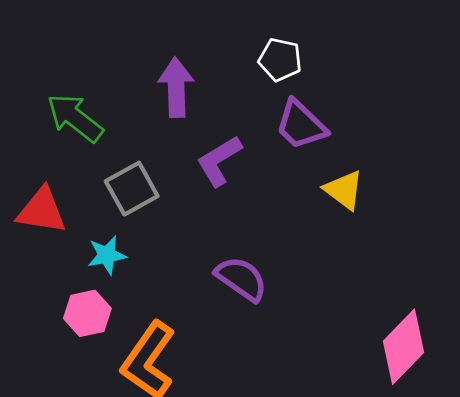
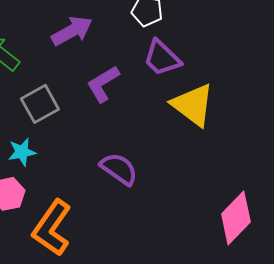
purple arrow: (176, 87) -> (72, 31), turned 63
yellow triangle: (344, 190) -> (193, 105), size x1.5

